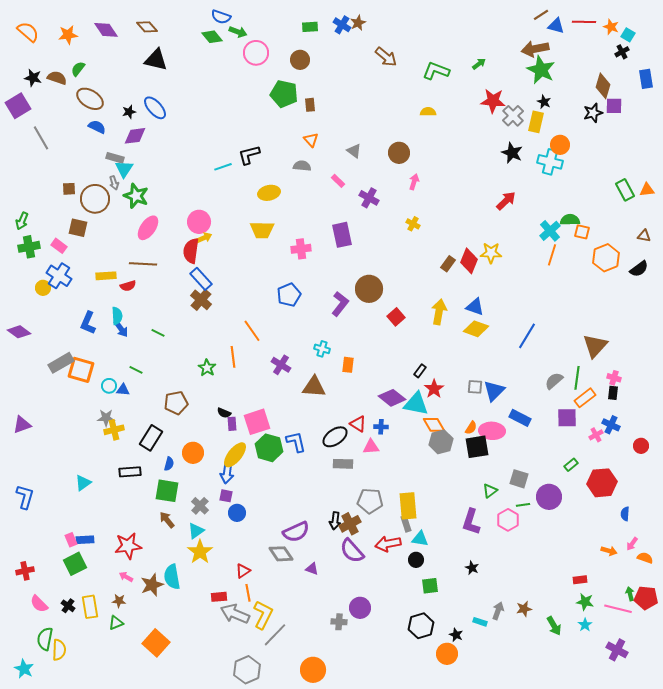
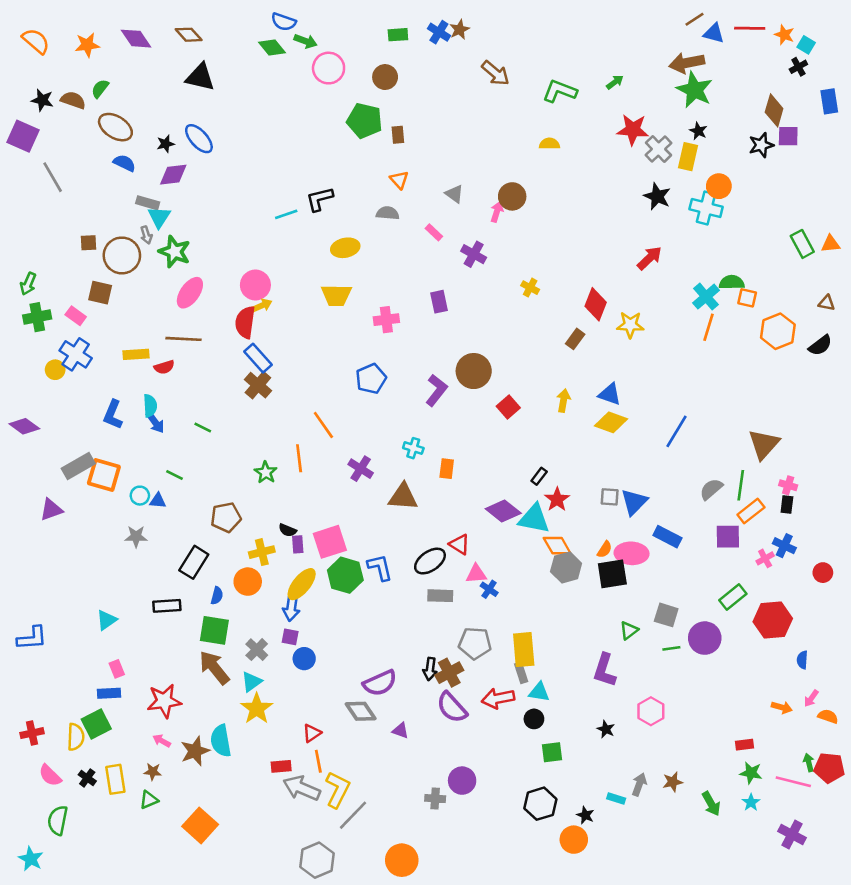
purple square: (18, 106) -> (23, 136), turned -35
pink arrow: (414, 182) -> (497, 212), moved
purple rectangle: (342, 235) -> (439, 302), size x0.7
red diamond: (469, 261) -> (596, 304), moved
yellow arrow: (439, 312) -> (564, 401), size x0.7
purple triangle: (22, 425) -> (51, 510), moved
blue cross: (381, 427) -> (489, 589), moved, turned 32
yellow cross: (114, 430) -> (262, 552), moved
green rectangle: (571, 465) -> (733, 597), size x1.5
blue L-shape: (25, 497) -> (32, 638), turned 70
brown arrow: (167, 520) -> (214, 668), size x1.6
pink hexagon: (508, 520) -> (651, 711), moved
pink rectangle: (71, 540) -> (117, 669), moved
yellow semicircle: (59, 650) -> (76, 737), moved

